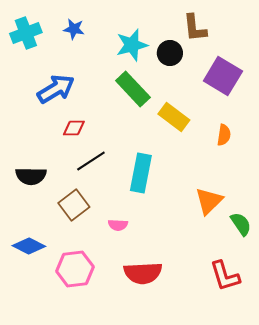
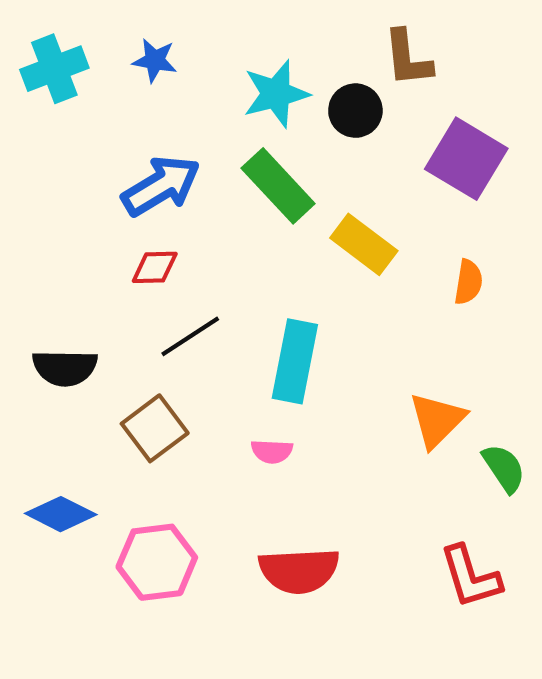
blue arrow: (56, 89) -> (161, 186), moved
pink semicircle: (118, 225) -> (272, 451), moved

